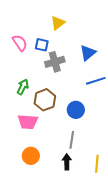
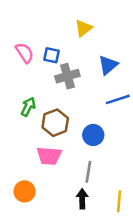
yellow triangle: (58, 23) -> (83, 28), moved
pink trapezoid: (28, 122) -> (49, 156), moved
orange circle: (31, 156) -> (25, 191), moved

